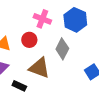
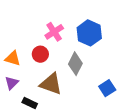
pink cross: (42, 19) -> (54, 32), turned 36

